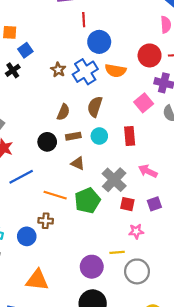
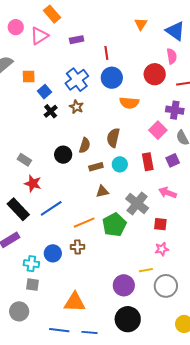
red line: (84, 20) -> (106, 53), moved
red circle: (150, 55) -> (155, 74), moved
black cross: (13, 70) -> (51, 111), moved
blue cross: (85, 72) -> (77, 80), moved
black circle: (47, 142) -> (63, 155), moved
brown triangle: (78, 163) -> (102, 191), turned -32
orange line: (55, 195) -> (84, 223), turned -35
red square: (127, 204) -> (160, 224), moved
purple square: (154, 204) -> (173, 160), moved
blue circle: (27, 236) -> (53, 253), moved

